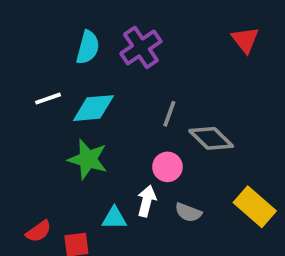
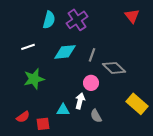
cyan diamond: (93, 108) -> (65, 52), moved
green star: (88, 159) -> (34, 79), moved, turned -30
gray semicircle: (188, 212) -> (96, 116), moved, turned 40

